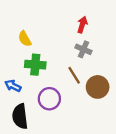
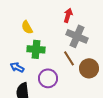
red arrow: (82, 25) -> (68, 15), moved
gray cross: (83, 49) -> (77, 36), size x1.5

